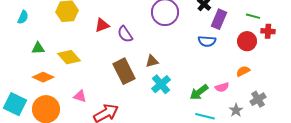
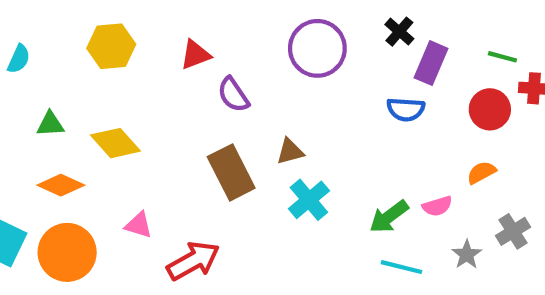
red triangle: (102, 25) -> (195, 55), moved

